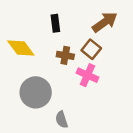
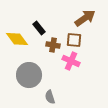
black rectangle: (55, 23) -> (39, 28), moved, turned -32
brown square: (91, 49) -> (74, 40), turned -35

